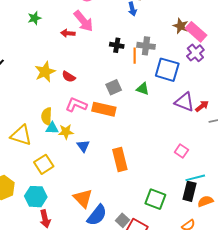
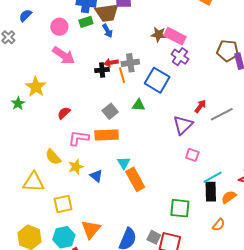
green star: (34, 18) -> (18, 103), moved
red arrow: (68, 33) -> (111, 63), moved
blue square: (167, 70) -> (157, 80), turned 30
yellow star: (45, 72) -> (36, 87), moved
red semicircle: (69, 77) -> (64, 113), turned 120
purple triangle: (184, 102) -> (183, 125), moved, turned -50
yellow semicircle: (47, 116) -> (53, 157), turned -30
cyan triangle: (52, 128) -> (124, 163), moved, turned -48
yellow square: (44, 164) -> (63, 204), turned 36
orange triangle: (83, 198) -> (91, 229), moved, turned 40

